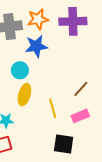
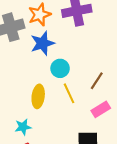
cyan circle: (20, 70) -> (60, 68), moved
yellow line: (53, 108) -> (69, 93), moved

